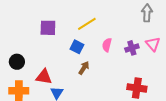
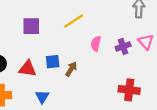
blue square: (77, 47) -> (53, 62), moved, turned -32
red triangle: (44, 77) -> (28, 69), moved

